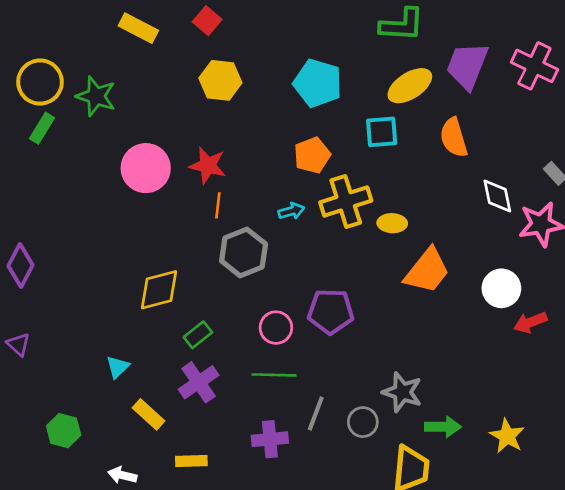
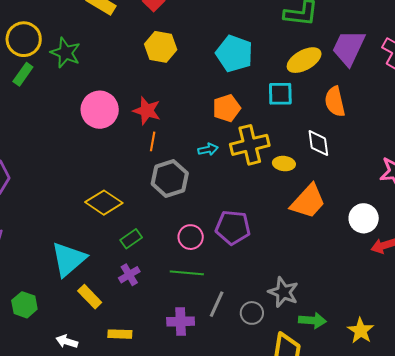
white diamond: (497, 196) -> (318, 143), moved
yellow diamond: (159, 290) -> (104, 203), turned 45
cyan triangle: (118, 367) -> (69, 259), size x2.0
purple cross: (199, 382) -> (129, 275), size x0.7

